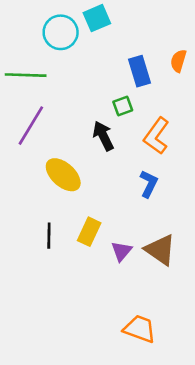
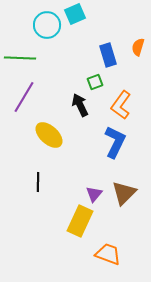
blue L-shape: (149, 184) -> (115, 142), size x1.5
yellow rectangle: (89, 232) -> (80, 221), moved, size x1.4
brown triangle: (160, 250) -> (124, 193), turned 40

